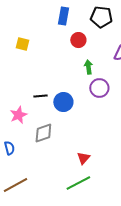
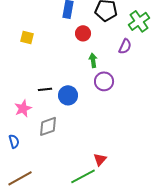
red triangle: (83, 158) -> (100, 159), moved

